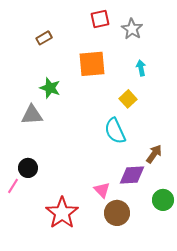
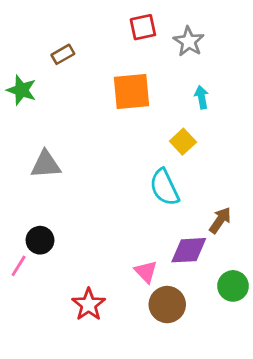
green star: (50, 88) -> (21, 90), moved
red star: (62, 213) -> (89, 305), size x0.7

